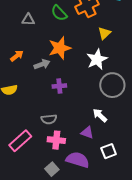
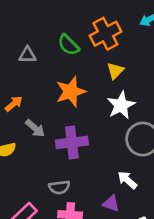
yellow triangle: (104, 33) -> (115, 71), moved
gray arrow: (42, 64) -> (35, 128), moved, turned 63
purple cross: (59, 86) -> (72, 142), size x1.6

